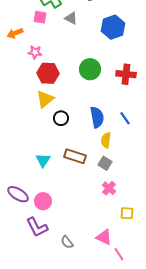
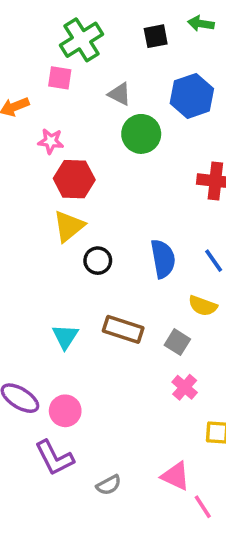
gray triangle: (71, 18) -> (119, 94), moved
green circle: (90, 69) -> (141, 134), moved
yellow semicircle: (106, 140) -> (203, 306), moved, turned -77
gray semicircle: (67, 242) -> (109, 485), turned -80

